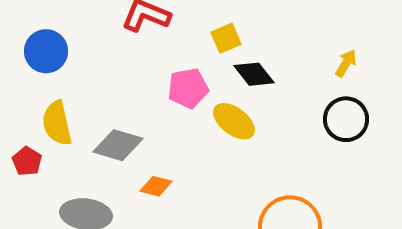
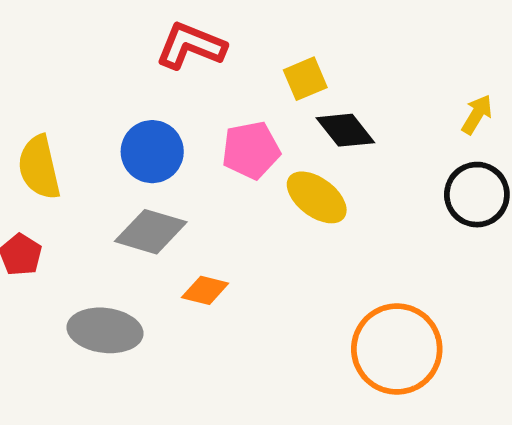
blue circle: (46, 51) -> (152, 152), moved
yellow semicircle: (57, 123) -> (39, 167), moved

